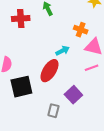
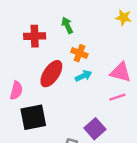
orange cross: (81, 30) -> (79, 53), moved
red ellipse: (50, 71) -> (51, 74), moved

